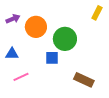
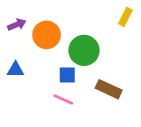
pink line: (21, 77) -> (63, 100), moved, turned 49
brown rectangle: (84, 80) -> (109, 89), moved

